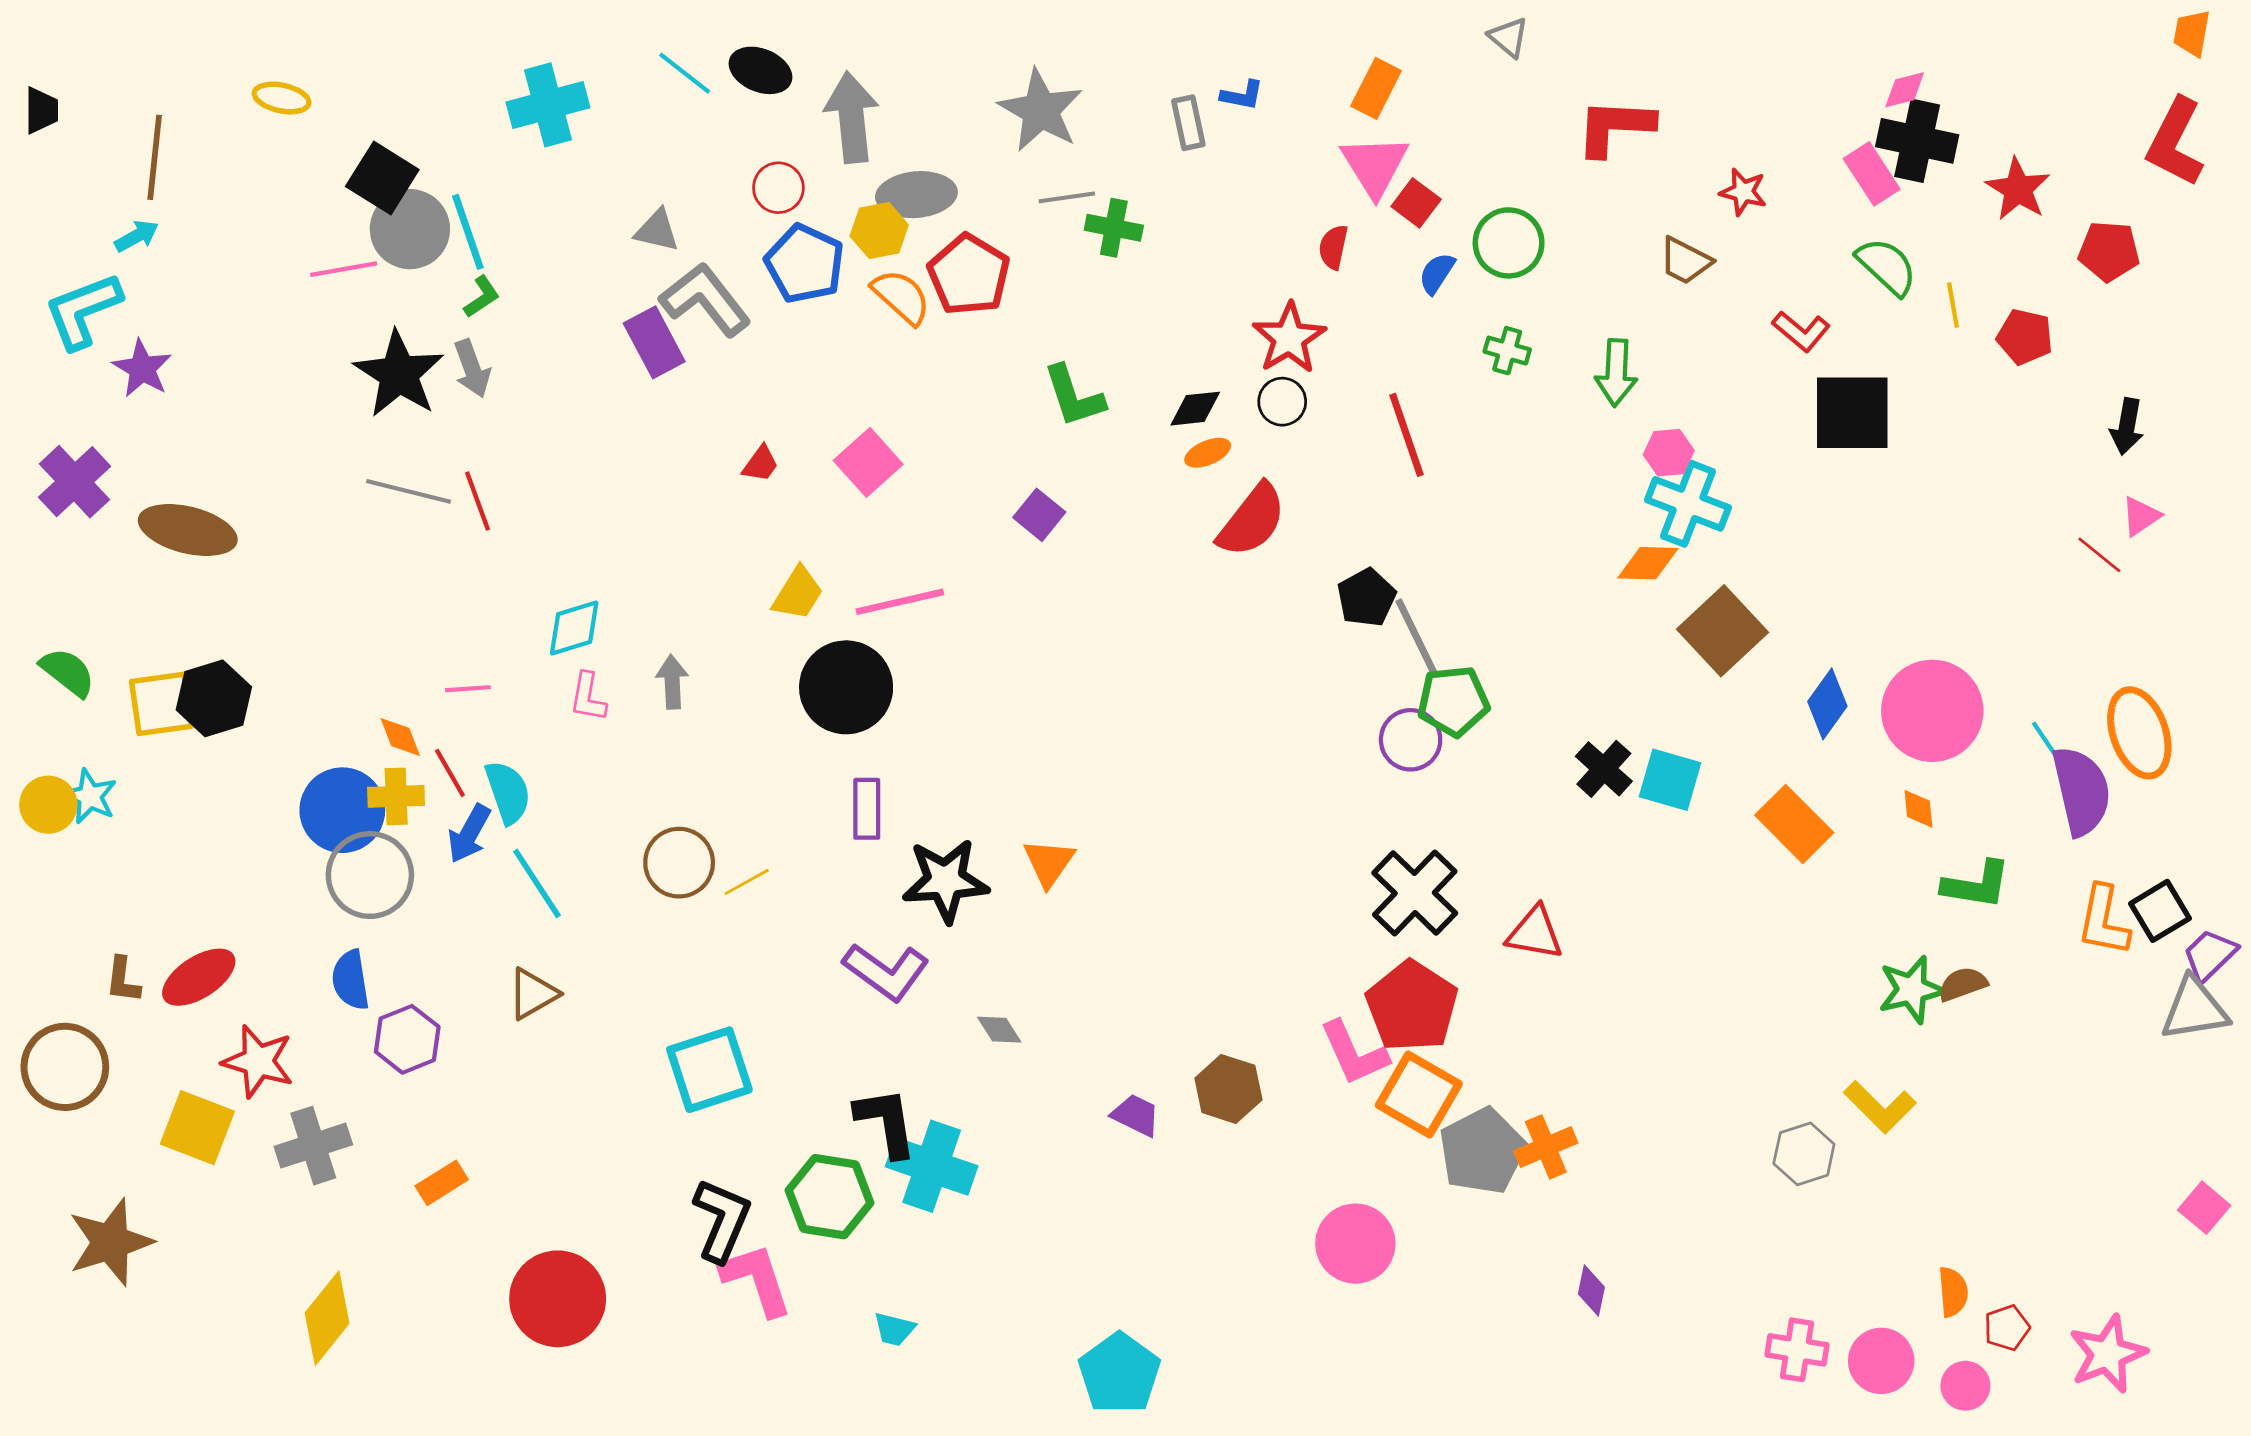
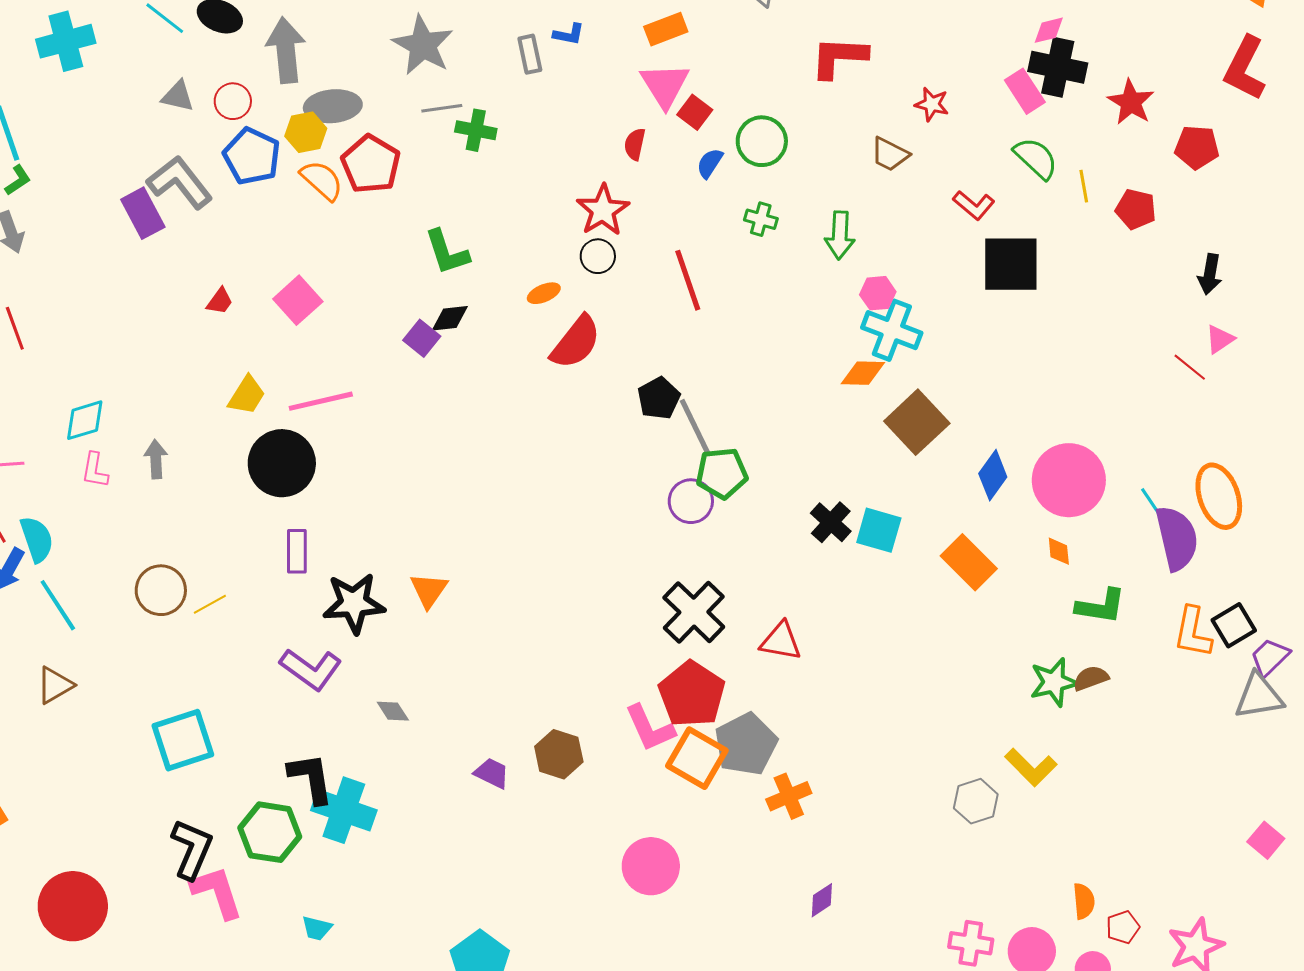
orange rectangle: (1376, 88) -> (666, 29), turned 42
gray triangle: (657, 230) -> (178, 96), moved
black diamond: (1195, 409) -> (450, 318), moved
gray pentagon: (1482, 1151) -> (746, 744), moved
purple diamond: (1591, 1290) -> (822, 900), turned 45

